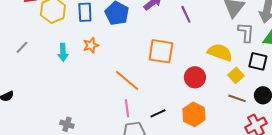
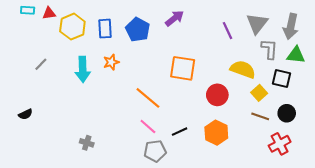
purple line: (186, 14) -> (228, 31), moved
cyan arrow: (63, 52) -> (83, 69), size x1.4
pink line: (127, 108) -> (148, 127), turned -42

